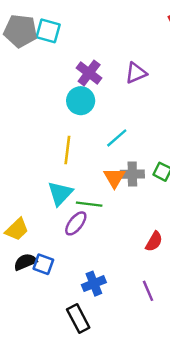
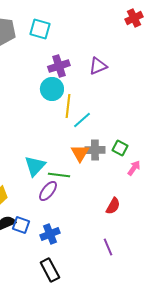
cyan square: (48, 31) -> (40, 29), moved
purple cross: (89, 73) -> (59, 66), turned 35
yellow line: (67, 150) -> (68, 106), moved
blue cross: (94, 284) -> (50, 234), moved

